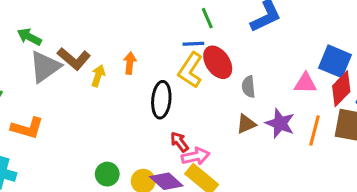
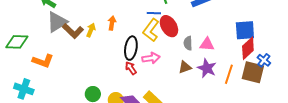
brown L-shape: (74, 59) -> (73, 31), moved
blue square: (335, 61) -> (245, 30), turned -30
pink triangle: (305, 83) -> (207, 44), moved
red arrow: (179, 142) -> (131, 68), moved
pink arrow: (196, 156) -> (151, 58), moved

